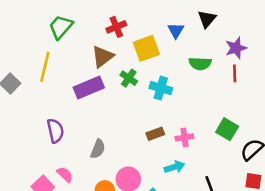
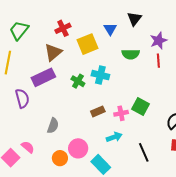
green cross: (129, 78) -> (78, 81), moved
green square: (227, 129) -> (141, 106), moved
purple semicircle: (55, 131) -> (22, 98), moved

